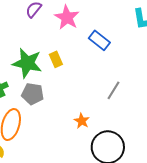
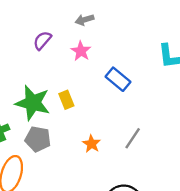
pink star: (67, 17) -> (81, 51), size x0.7
orange star: (82, 121) -> (92, 144), moved

